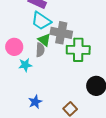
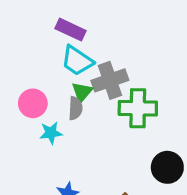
gray cross: (61, 33) -> (110, 80), turned -30
green triangle: (44, 40) -> (82, 92), turned 32

